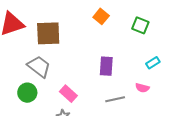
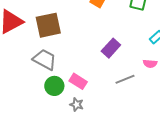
purple rectangle: (106, 66) -> (111, 48), turned 48
green circle: (27, 93) -> (54, 86), moved

